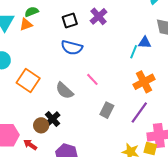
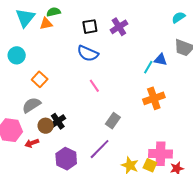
pink line: (92, 79) -> (94, 86), moved
orange square: (28, 81) -> (40, 79), size x0.7
gray semicircle: (64, 91) -> (31, 105), moved, turned 96
purple line: (139, 113) -> (100, 149), moved
red arrow: (30, 145) -> (32, 143), turned -64

